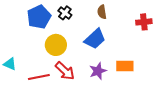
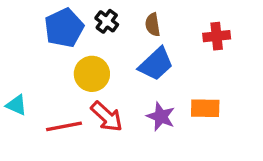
brown semicircle: (102, 12) -> (153, 25), moved
red cross: (144, 22) -> (217, 36), moved
purple star: (98, 71) -> (161, 117), turned -30

